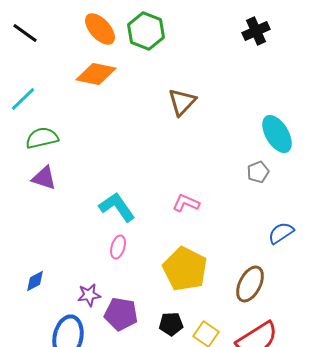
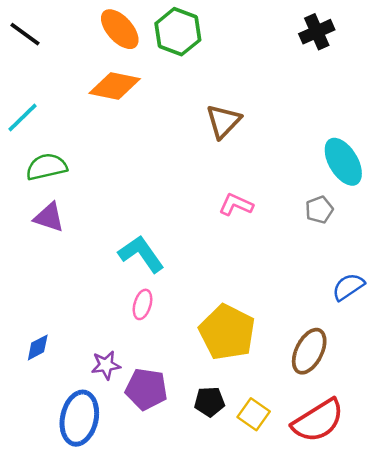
pink L-shape: (186, 203) -> (236, 205), moved

